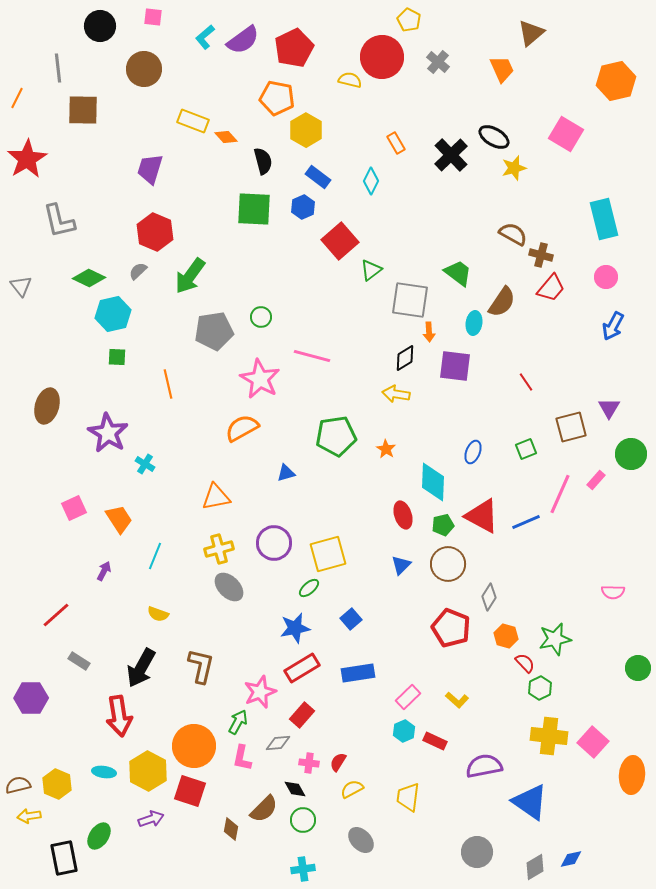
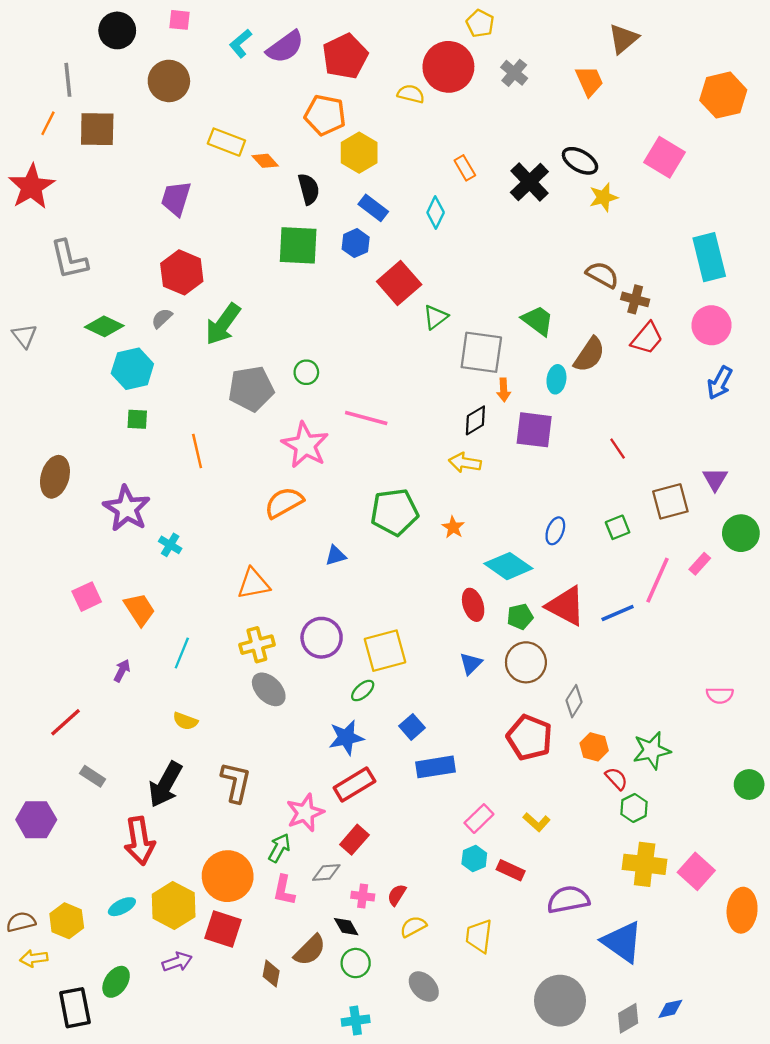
orange line: (17, 98) -> (48, 123), moved
pink circle: (606, 277) -> (712, 325), size x1.4
cyan diamond: (433, 482) -> (508, 566), turned -57
blue rectangle: (358, 673) -> (436, 767), moved
cyan ellipse: (104, 772) -> (122, 907), turned -35
gray circle: (477, 852) -> (560, 1001), size x1.4

